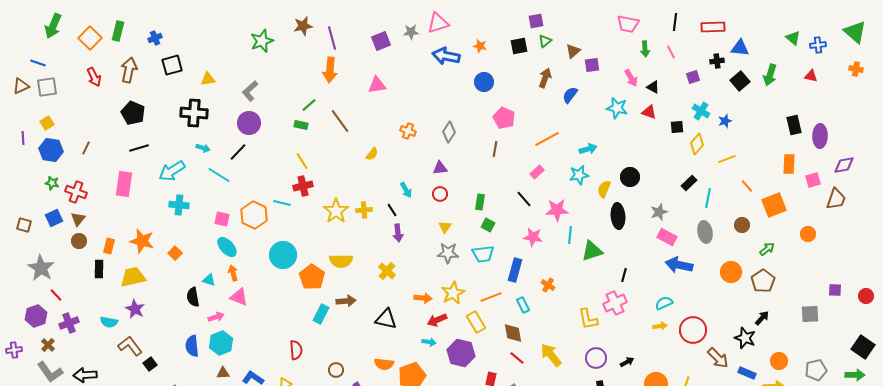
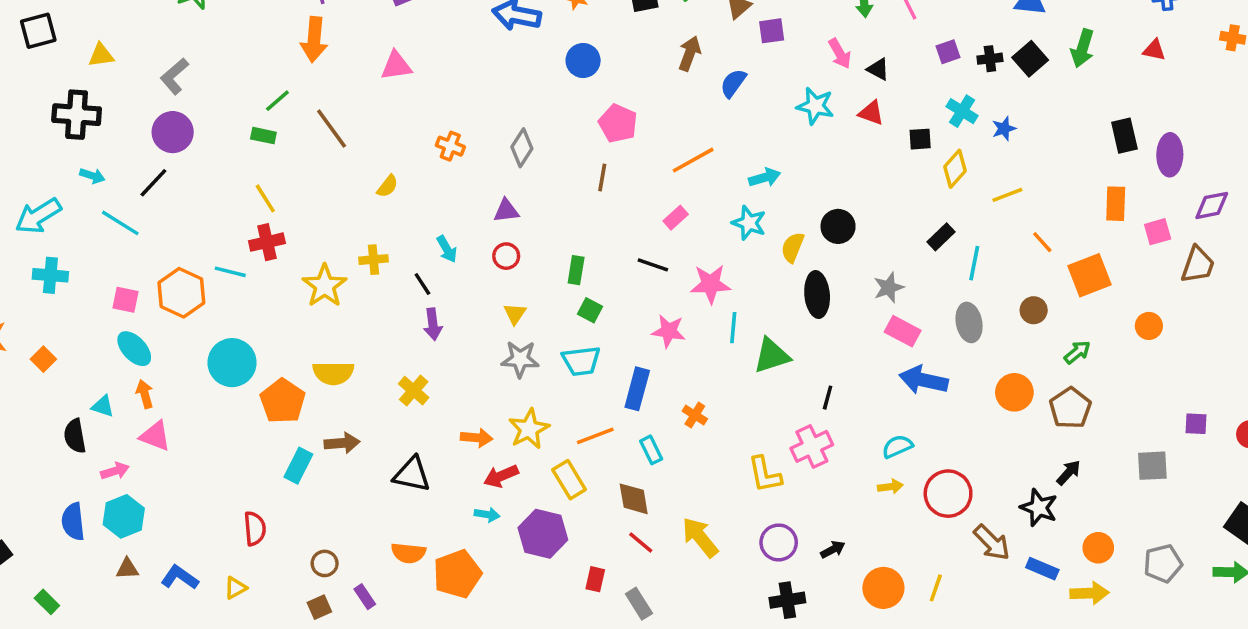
black cross: (717, 61) -> (990, 59), moved
cyan star: (579, 175) -> (749, 223), turned 30
black line: (524, 199) -> (653, 265), turned -30
yellow cross: (364, 210) -> (373, 260), moved

